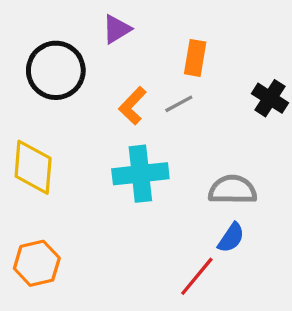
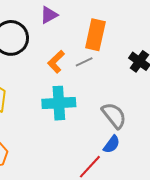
orange rectangle: (195, 58) -> (95, 35), size x1.4
gray semicircle: (233, 190) -> (114, 115), turned 48

